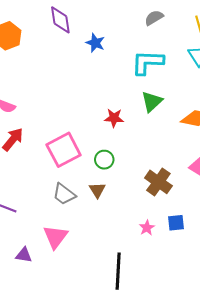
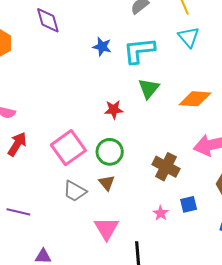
blue star: (95, 43) -> (102, 47), moved
green circle: (104, 160) -> (110, 152), size x1.4
pink triangle: (55, 237) -> (106, 228), moved

